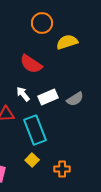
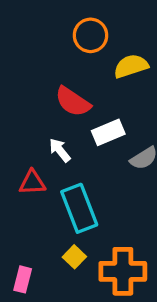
white rectangle: (48, 97) -> (108, 132), moved
orange cross: (62, 169) -> (123, 271), size x1.8

